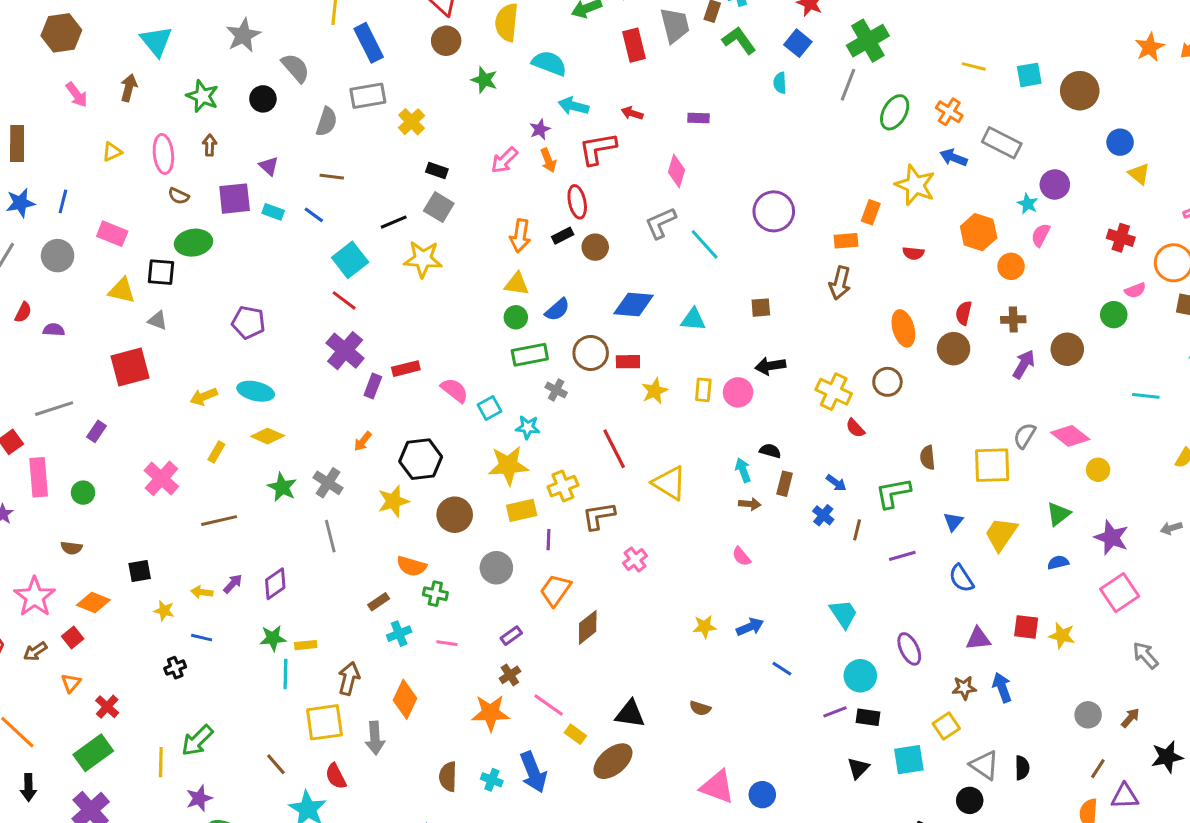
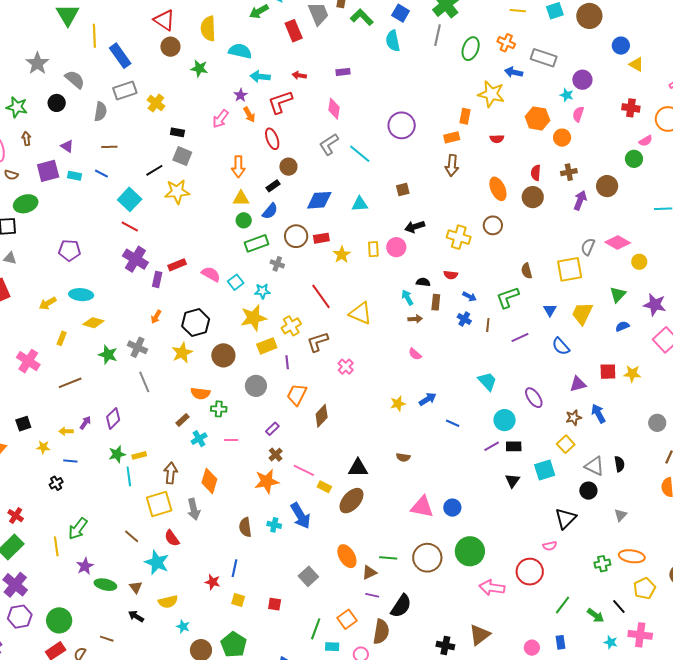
cyan semicircle: (780, 83) -> (393, 41), size x1.5
black rectangle: (563, 236) -> (273, 186), moved
red semicircle: (855, 428) -> (451, 275), moved, turned -32

